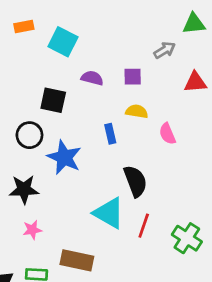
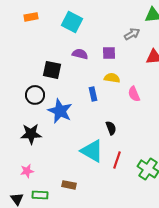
cyan square: (63, 42) -> (72, 22), moved
black semicircle: (135, 181) -> (111, 128), size x0.6
pink star: (32, 230) -> (27, 171), moved
brown rectangle: (77, 260) -> (69, 185), size x0.6

